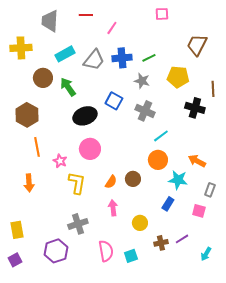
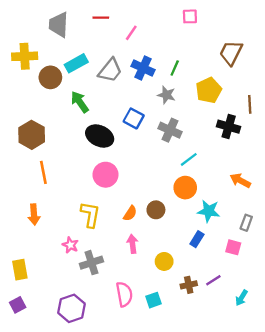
blue cross: (122, 58) -> (143, 68), turned 30
green line: (149, 58) -> (175, 68), turned -40
yellow pentagon: (178, 77) -> (209, 90), turned -30
brown circle: (43, 78) -> (50, 77), moved
black ellipse: (85, 116) -> (100, 136), turned 45
pink star: (60, 161) -> (70, 245), moved
orange arrow: (197, 161) -> (240, 181), moved
purple hexagon: (56, 251) -> (72, 308), moved

